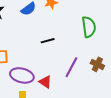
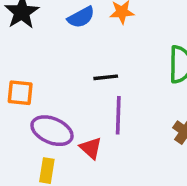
purple line: (71, 67) -> (118, 115), moved, turned -35

